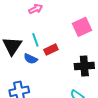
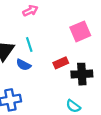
red rectangle: (51, 50) -> (61, 63), moved

